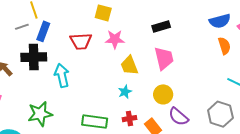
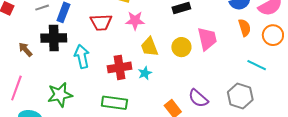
pink trapezoid: (164, 58) -> (207, 39), moved
yellow circle: (163, 94) -> (181, 47), moved
red cross: (129, 119) -> (119, 67), moved, size x1.6

